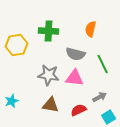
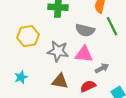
yellow hexagon: (17, 45) -> (28, 36), moved
green line: (103, 64) -> (112, 26), moved
gray arrow: (100, 97) -> (102, 68), moved

